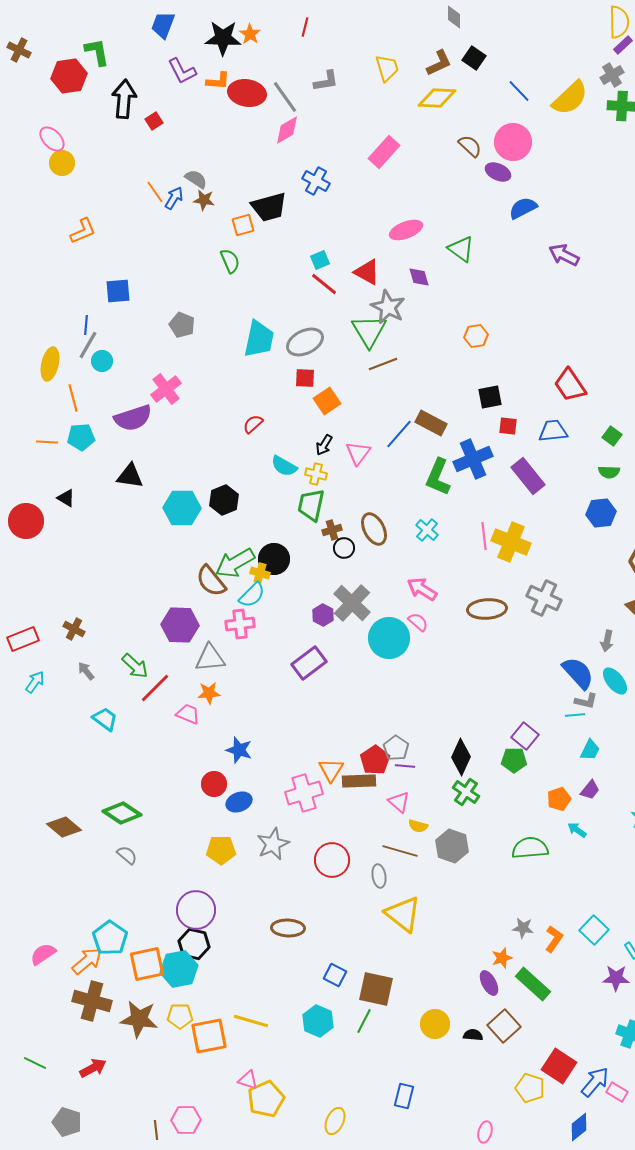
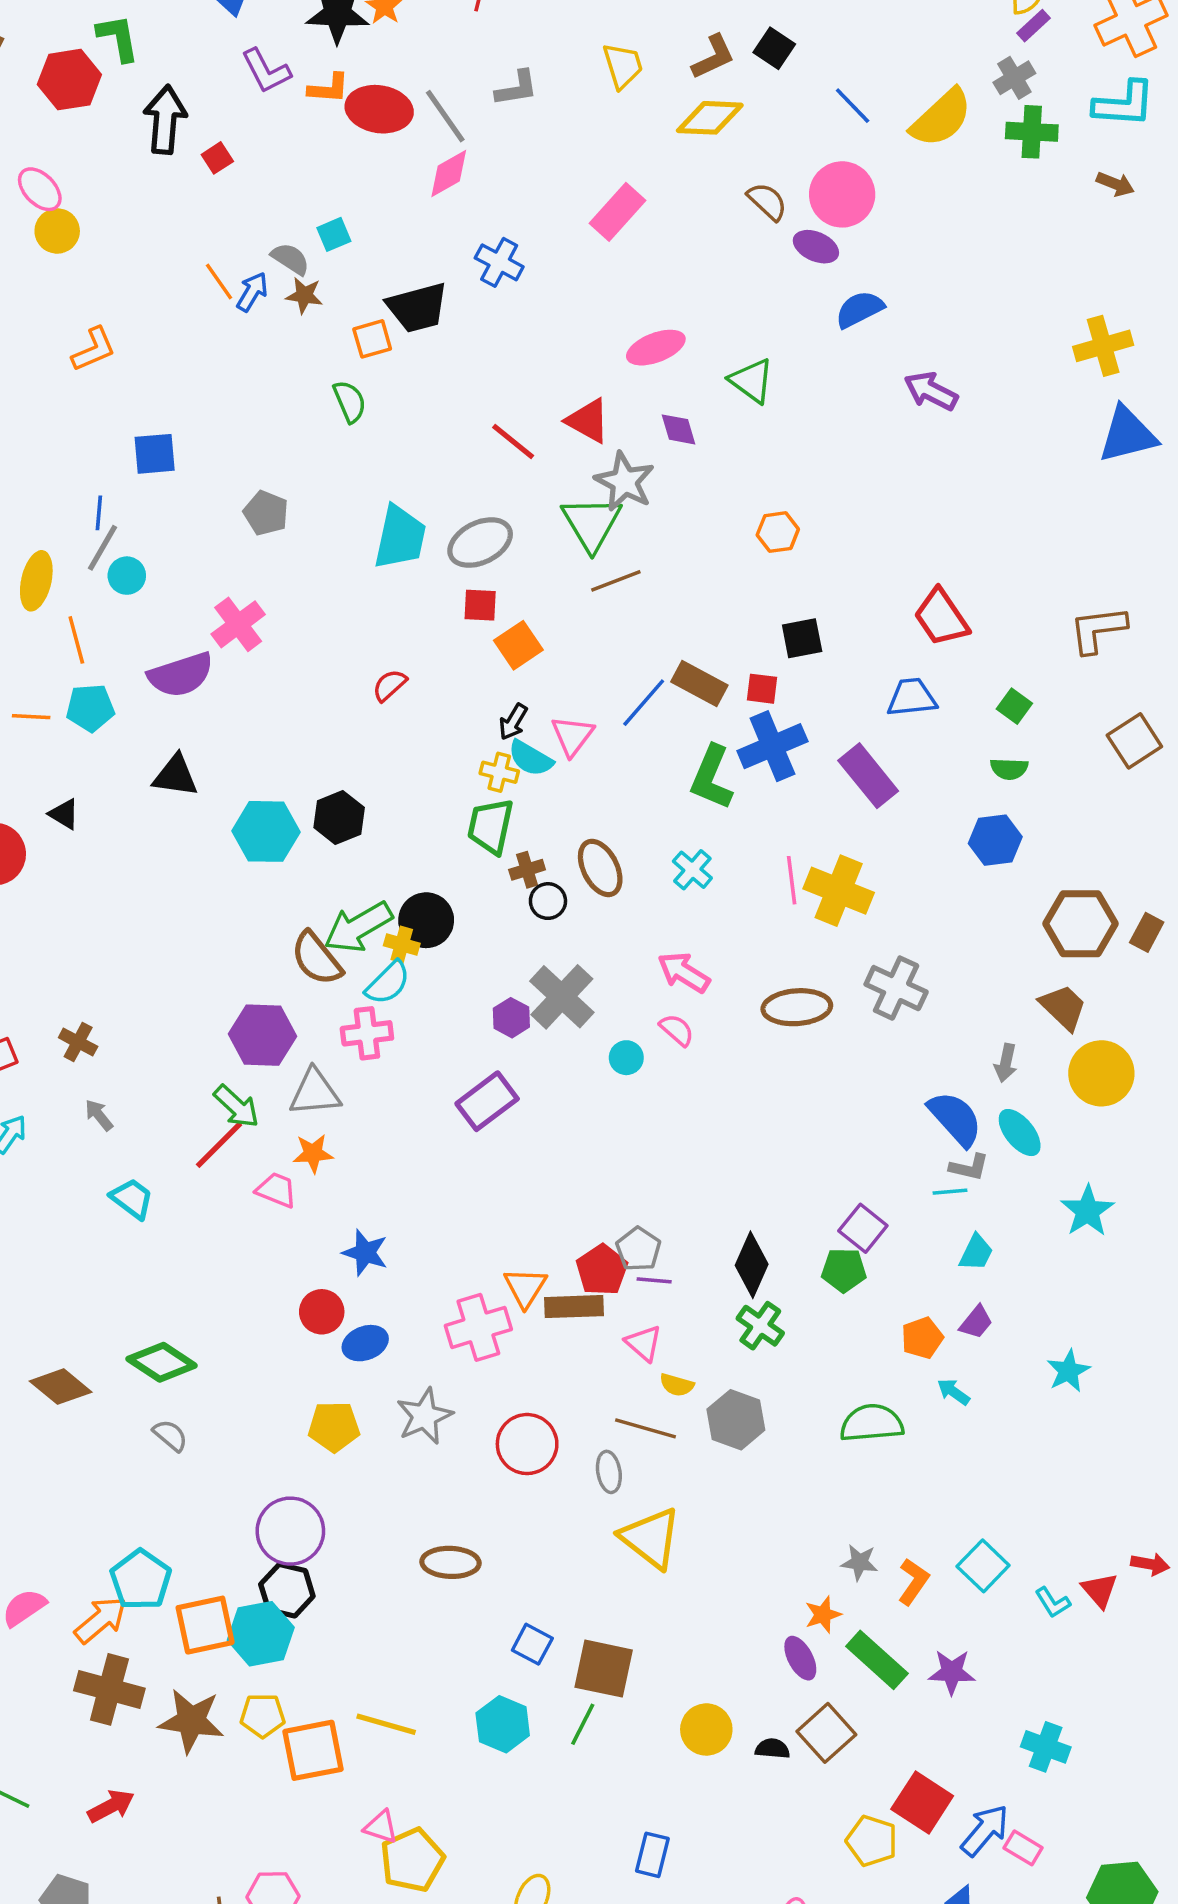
cyan square: (320, 260) -> (334, 234), moved
red square: (508, 426) -> (762, 689), moved
cyan semicircle: (284, 466) -> (531, 758), moved
cyan circle: (389, 638) -> (626, 1058), size x0.5
green arrow: (135, 666) -> (236, 1106), moved
purple star: (616, 978) -> (952, 1672), moved

